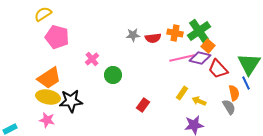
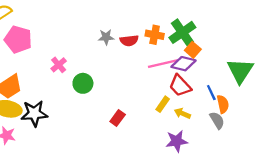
red trapezoid: (218, 69) -> (180, 86), moved
blue line: (246, 83) -> (211, 93), moved

